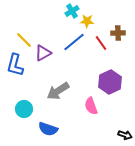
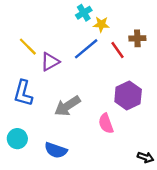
blue L-shape: (15, 65) -> (23, 93), moved
cyan circle: (24, 109) -> (17, 139), moved

